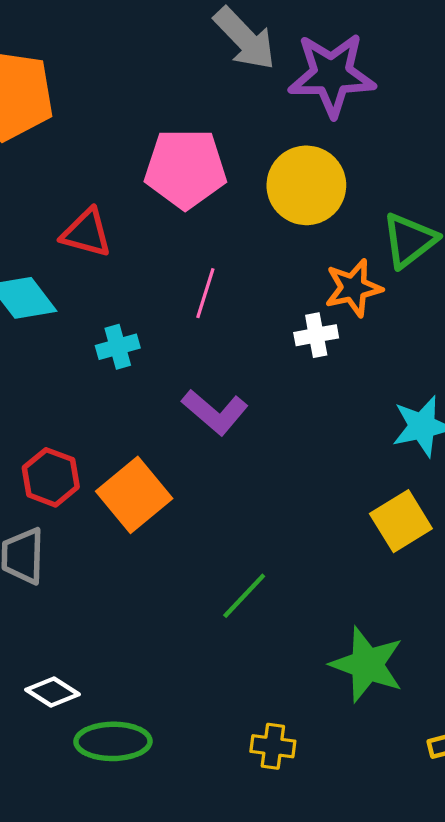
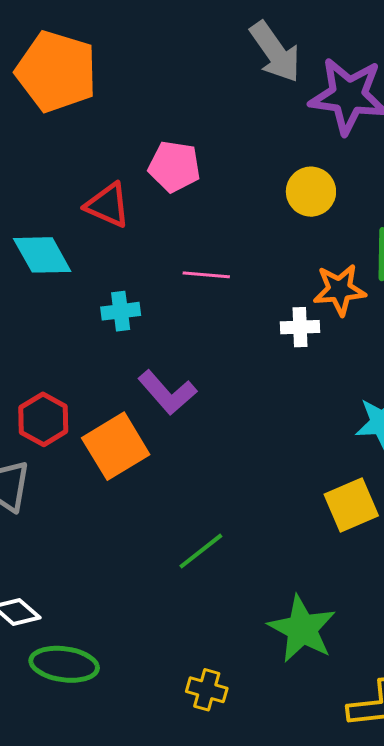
pink pentagon: (185, 169) -> (174, 166), moved, size x0.7
yellow circle: (306, 185) -> (311, 192), size x0.7
pink line: (205, 293) -> (206, 275), turned 69
purple L-shape: (215, 412) -> (167, 393), moved

